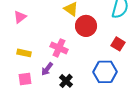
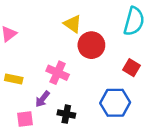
pink square: (25, 79) -> (25, 119), moved
black cross: (66, 81) -> (66, 114), turned -32

